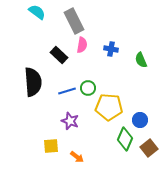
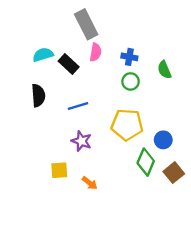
cyan semicircle: (37, 12) -> (43, 55), moved, turned -54
black semicircle: (33, 82) -> (38, 95), size x0.7
green circle: (88, 88) -> (131, 81), moved

